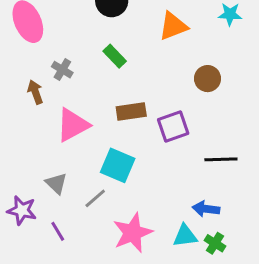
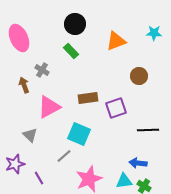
green rectangle: (115, 56) -> (71, 51), moved
gray triangle: (56, 183) -> (30, 135), moved
purple star: (22, 210) -> (15, 164), turned -30

